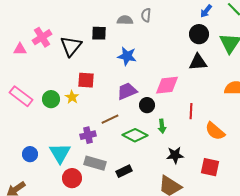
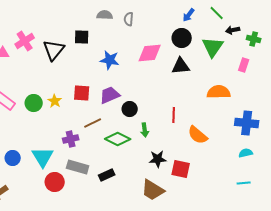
gray semicircle: (125, 20) -> (105, 15), moved
red square: (86, 80) -> (82, 93), moved
pink diamond: (167, 85) -> (150, 53), moved
red square: (210, 167) -> (181, 169), moved

